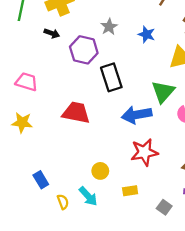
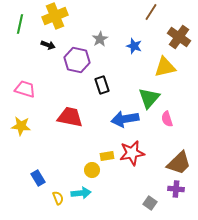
black rectangle: (111, 77) -> (102, 85), size x0.7
yellow rectangle: (130, 191) -> (107, 156), moved
cyan arrow: (88, 196) -> (81, 193), turned -54

